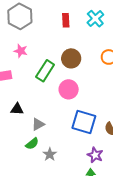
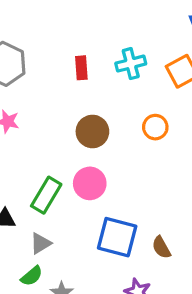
cyan cross: (95, 19) -> (131, 64), turned 30
green rectangle: (45, 71) -> (46, 195), moved

